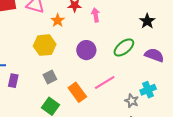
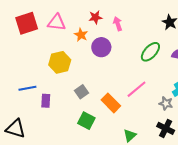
yellow hexagon: (45, 45) -> (60, 62), moved
purple circle: (86, 50) -> (101, 47), moved

